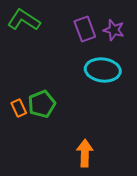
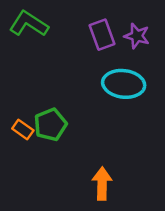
orange rectangle: (19, 108) -> (23, 130), turned -30

